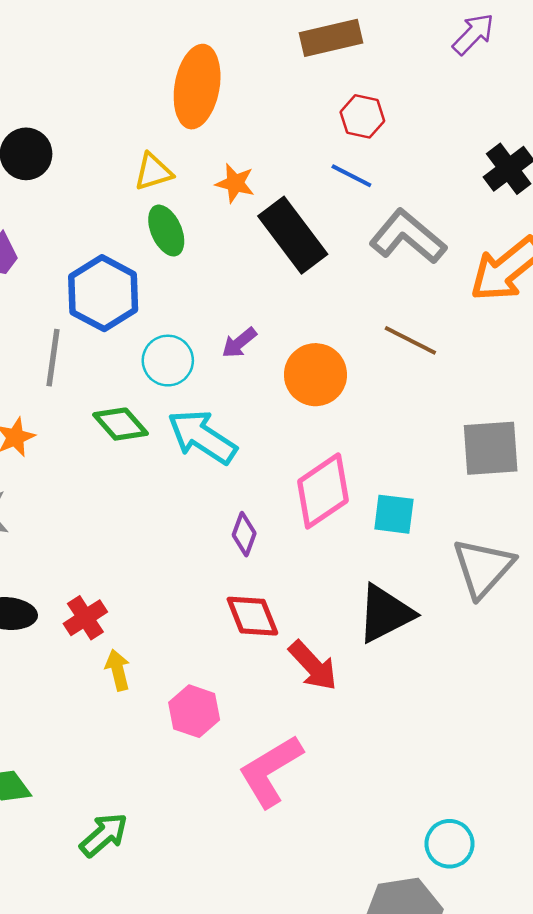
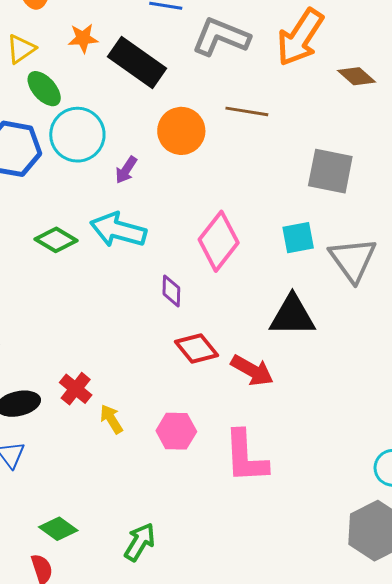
purple arrow: (239, 343) -> (126, 170), moved
cyan circle: (168, 361) -> (77, 135), moved, size x1.4
orange circle: (315, 375) -> (181, 131), moved
gray square: (491, 448) -> (330, 171), turned 33
cyan square: (394, 514) -> (298, 238), moved
black triangle: (385, 614) -> (292, 316), turned 45
pink L-shape: (270, 771) -> (246, 457), turned -44

